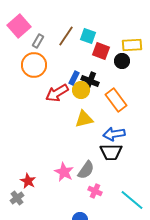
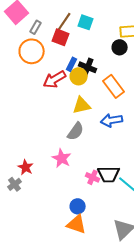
red square: (101, 51) -> (61, 37), moved
black trapezoid: (111, 152) -> (109, 174), moved
gray semicircle: (86, 170) -> (76, 131), moved

